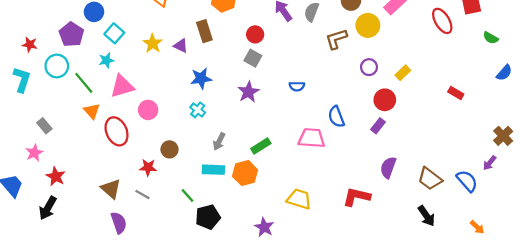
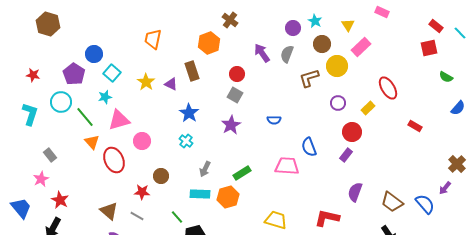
red ellipse: (442, 21) -> (388, 88), moved
red star: (30, 45) -> (33, 75), moved
blue star: (201, 78) -> (189, 113), turned -30

